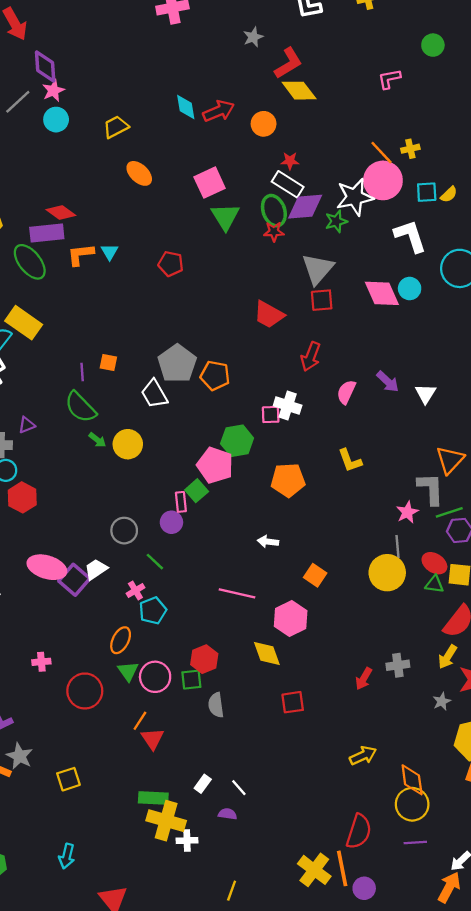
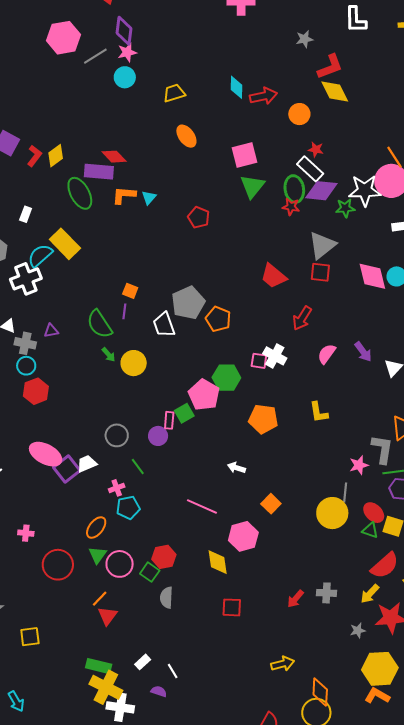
purple line: (82, 372) -> (124, 311), moved
green square: (191, 680) -> (150, 572), turned 30
white cross: (187, 840) -> (120, 707), size x1.5
cyan arrow: (67, 856) -> (16, 701), turned -55

